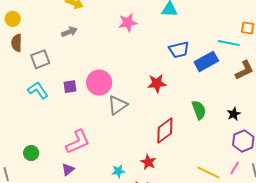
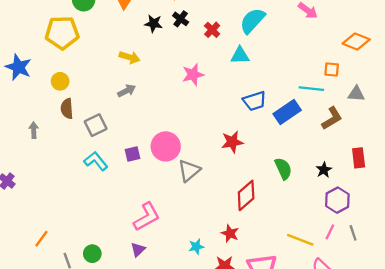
green circle: (31, 153) -> (92, 254), moved

